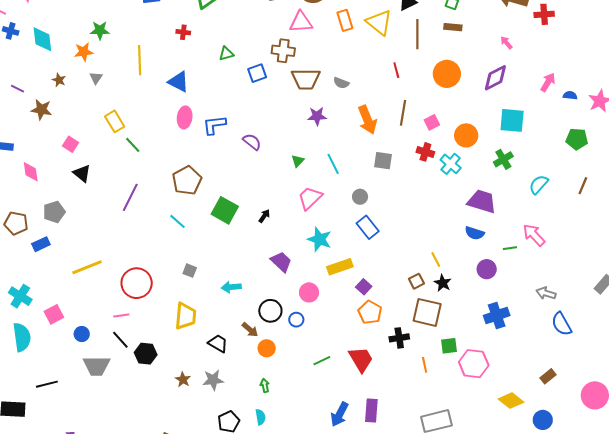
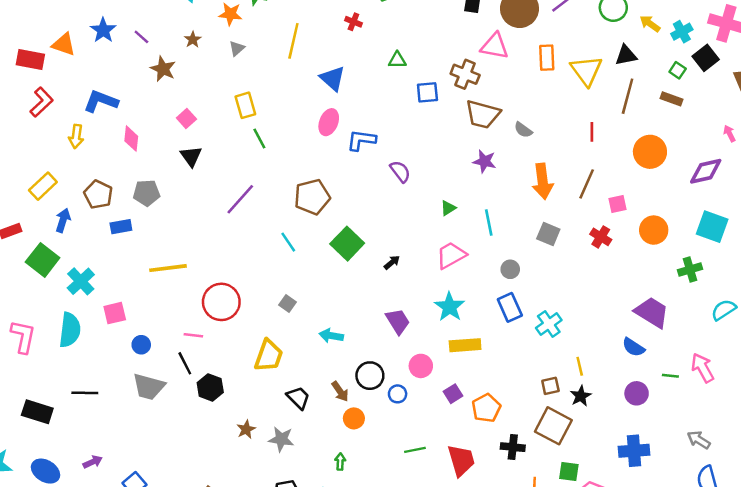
cyan cross: (451, 164) -> (549, 324), moved
purple square: (364, 287) -> (453, 394), moved

